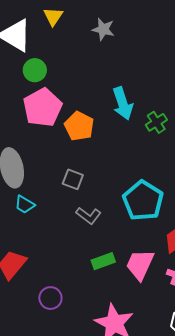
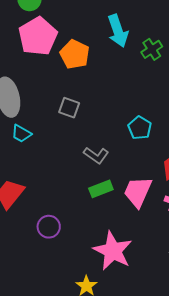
cyan pentagon: (143, 201) -> (140, 128), size x0.6
gray L-shape: (88, 216) -> (96, 155), moved

